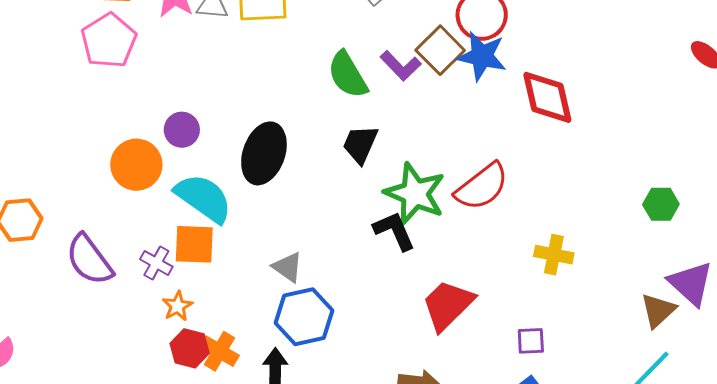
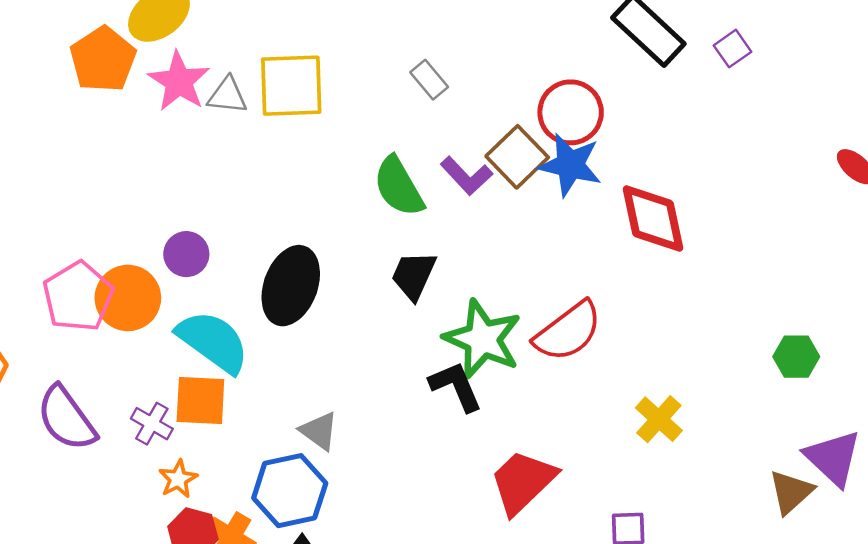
pink pentagon: (109, 41) -> (78, 297), moved
yellow cross: (554, 255) -> (659, 419), turned 30
blue hexagon: (304, 317) -> (290, 491), moved

